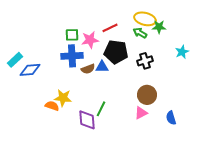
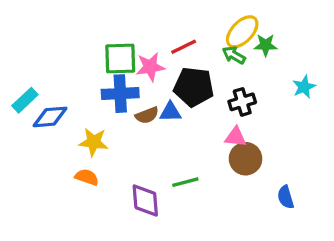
yellow ellipse: (145, 19) -> (242, 32), turned -60
green square: (72, 35) -> (120, 58), size x1.5
yellow star: (63, 98) -> (93, 142), moved
green line: (101, 109) -> (185, 182), moved, turned 49
pink triangle: (141, 113) -> (235, 137), moved, turned 32

